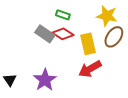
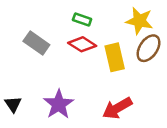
gray rectangle: (45, 34) -> (36, 43), moved
red arrow: (90, 69) -> (117, 108), moved

